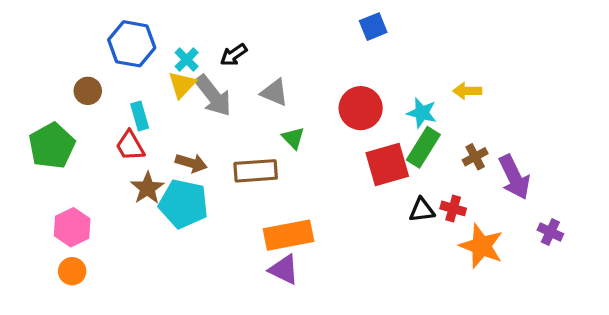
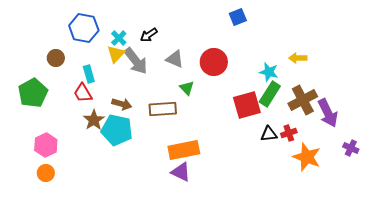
red circle: (361, 108) -> (214, 62), moved
brown cross: (475, 157) -> (303, 100), size x1.8
red cross: (453, 208) -> (289, 133), turned -35

